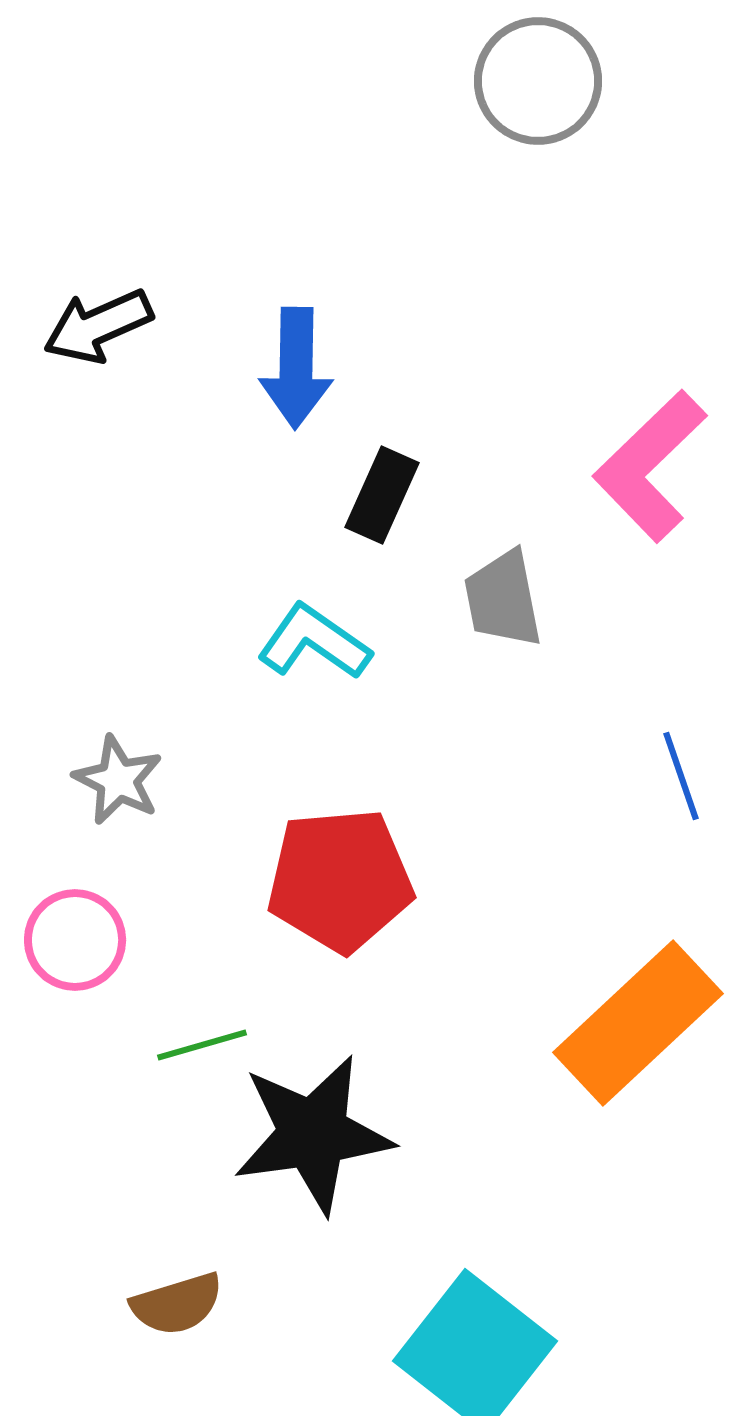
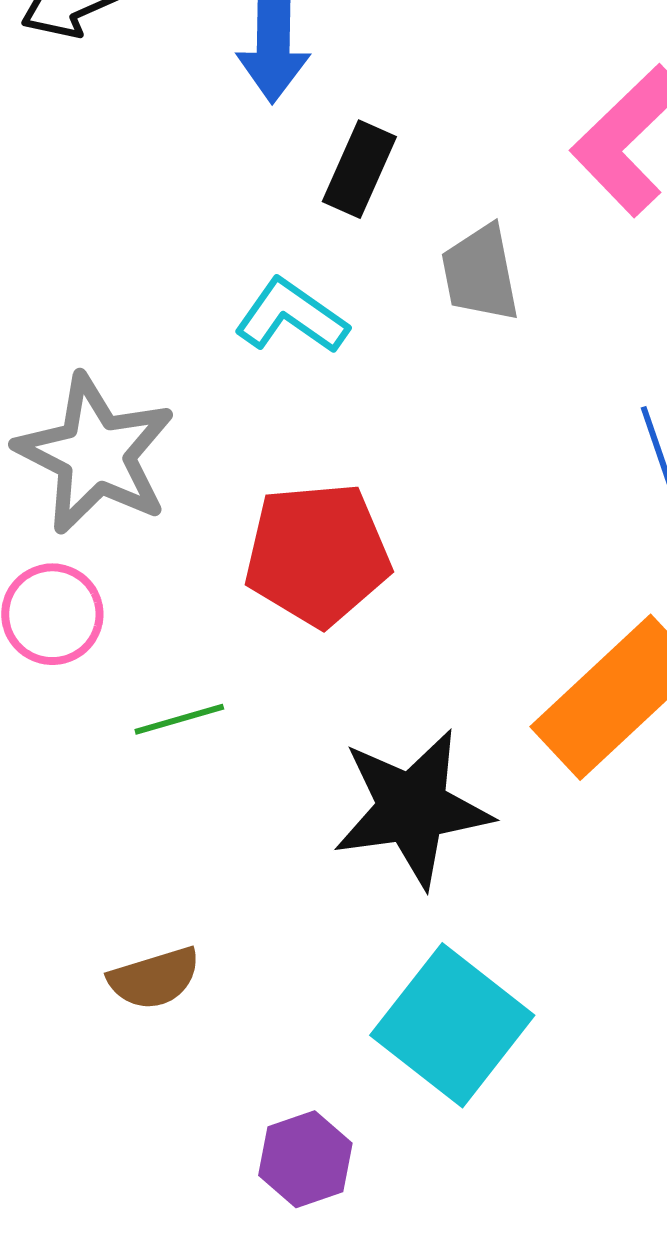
gray star: (118, 780) -> (95, 454), size x1.8
black star: (313, 1134) -> (412, 808), moved

